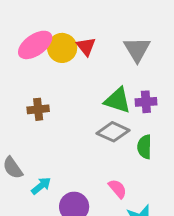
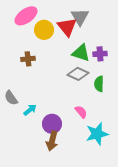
red triangle: (86, 46) -> (67, 27), moved, size x1.5
yellow circle: (62, 48) -> (44, 30), moved
gray triangle: (137, 49) -> (80, 17), moved

